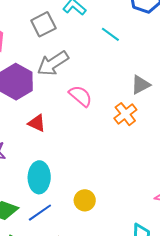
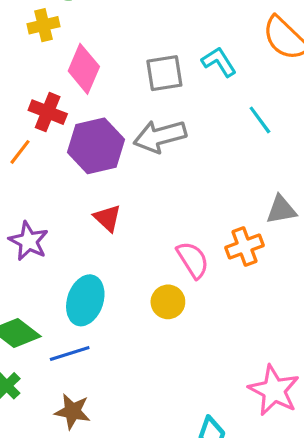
pink semicircle: (80, 96) -> (193, 260), moved
yellow circle: (85, 200) -> (168, 302), moved

